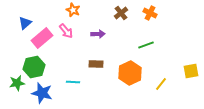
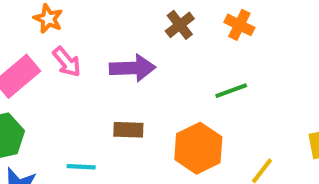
orange star: (73, 10) -> (48, 19), moved
purple arrow: (98, 34) -> (133, 68), size x1.5

